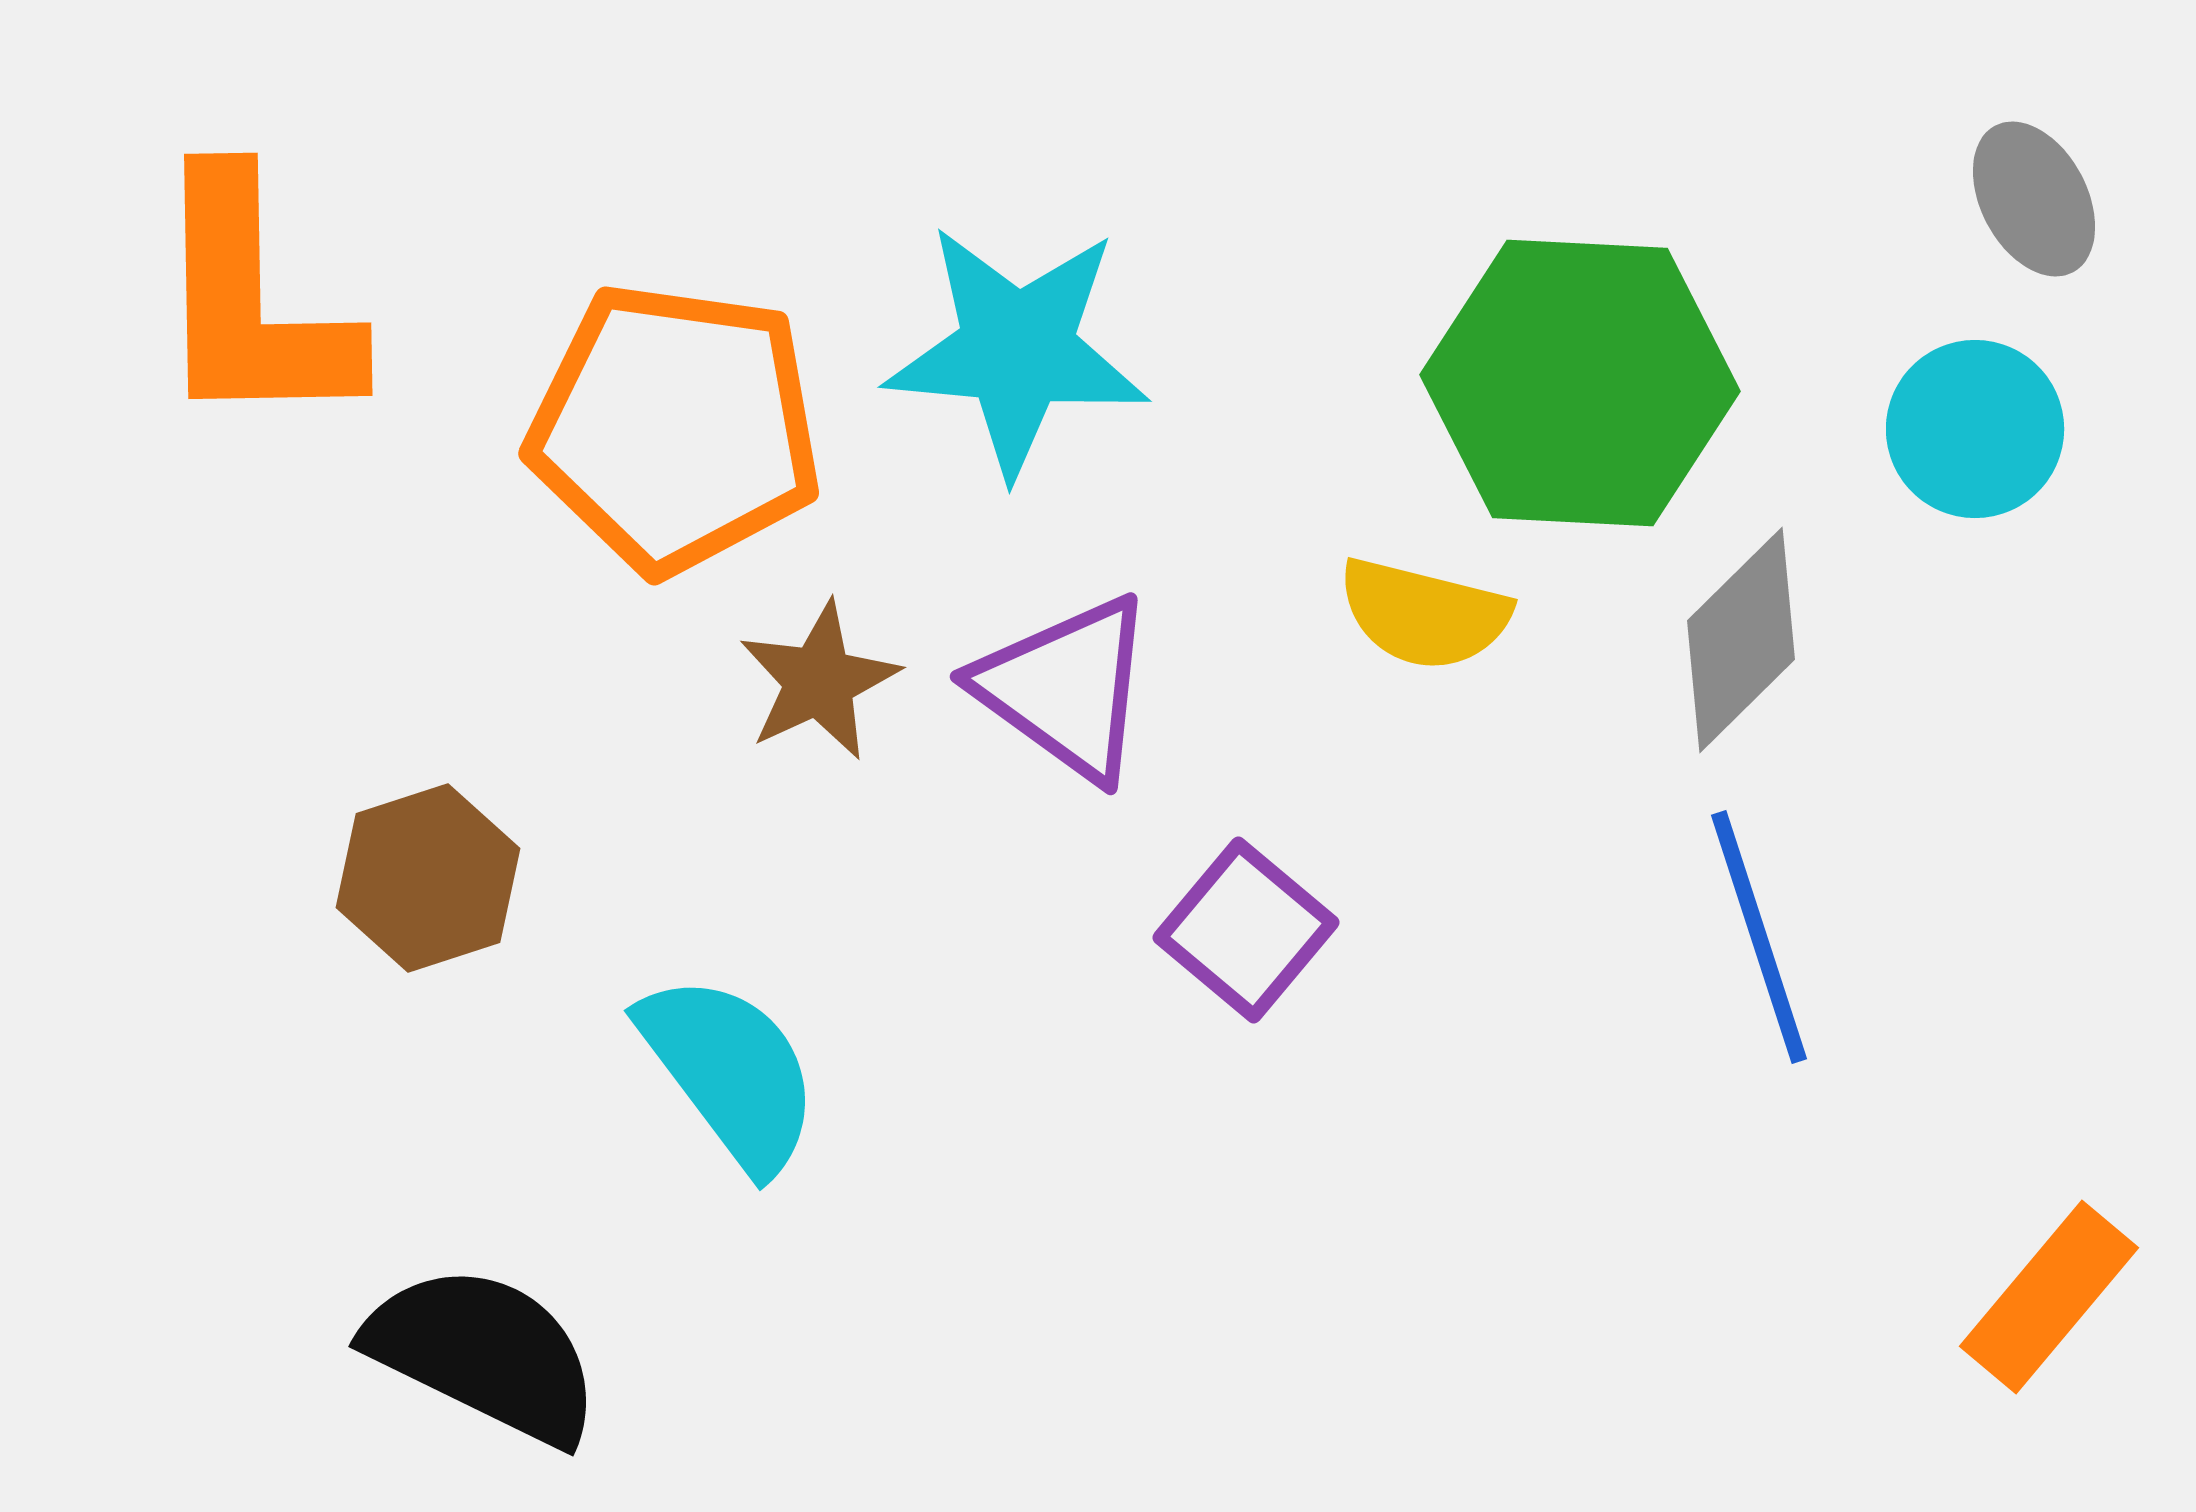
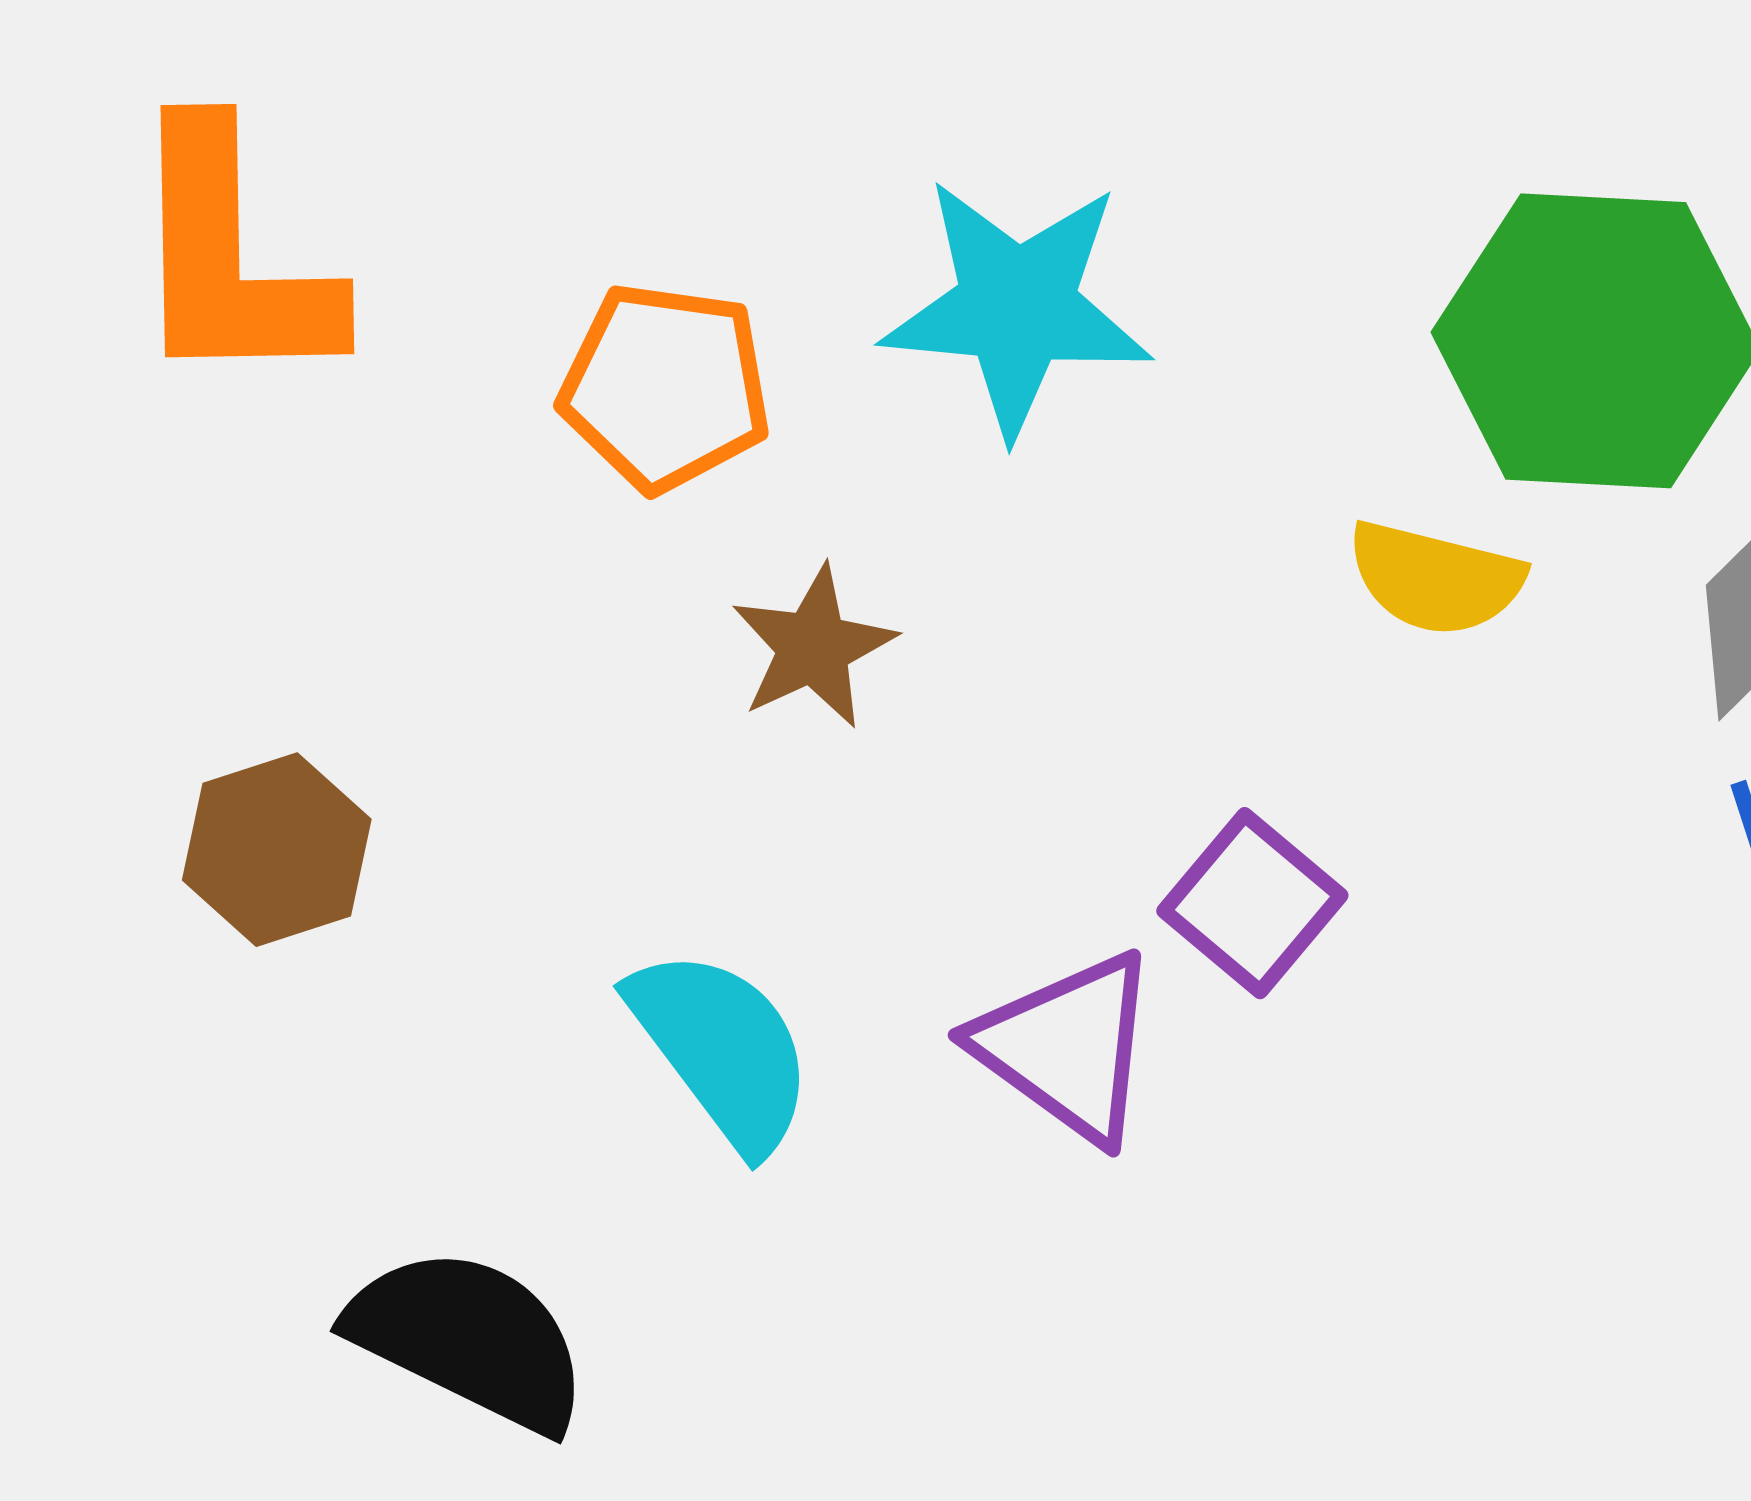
orange pentagon: (675, 428) -> (665, 387), size x0.7
purple triangle: (1066, 688) -> (1067, 1047), moved
brown hexagon: (428, 878) -> (277, 850), moved

